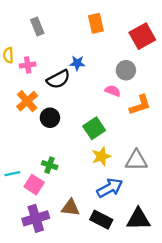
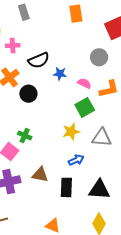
blue star: (77, 63) -> (60, 74), moved
pink semicircle: (113, 91) -> (84, 83), moved
green square: (94, 128) -> (85, 107), moved
blue arrow: (110, 188) -> (76, 160), size x0.7
black rectangle: (101, 220) -> (66, 187), turned 60

